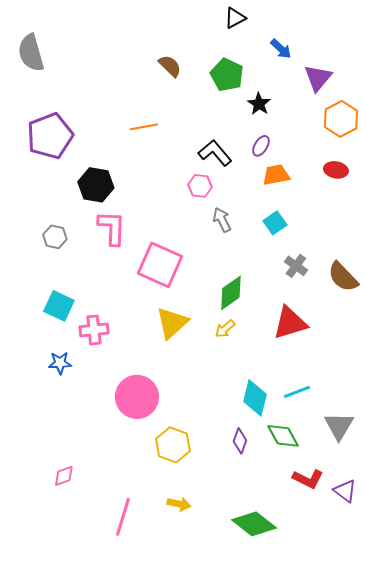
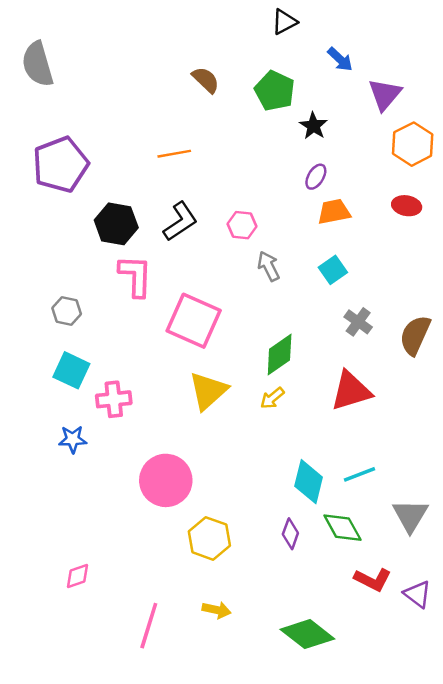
black L-shape: (215, 153) -> (180, 221), moved, turned 96
gray hexagon: (55, 237) -> (67, 311), moved
brown semicircle: (343, 277) -> (415, 335), turned 68

